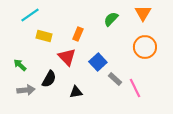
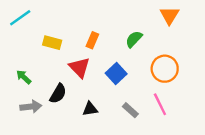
cyan line: (30, 15) -> (20, 18), moved
green semicircle: (111, 19) -> (134, 39), moved
orange circle: (145, 47) -> (165, 69), moved
gray rectangle: (115, 79) -> (130, 110), moved

